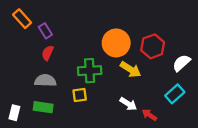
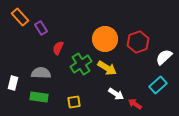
red semicircle: (48, 53) -> (58, 48), moved
yellow arrow: (131, 70) -> (107, 68), moved
green cross: (90, 71) -> (81, 64), turned -30
yellow square: (80, 95) -> (74, 102), moved
white rectangle: (14, 113) -> (13, 83), moved

